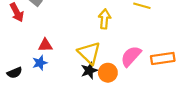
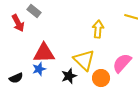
red triangle: (45, 45) -> (44, 53), size x1.6
black star: (89, 71) -> (69, 76), moved

